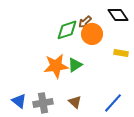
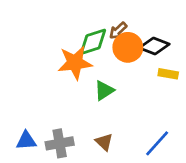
black diamond: (118, 15) -> (154, 46), moved, turned -35
orange star: (56, 66) -> (75, 63), moved
blue triangle: (19, 101) -> (26, 141), turned -42

